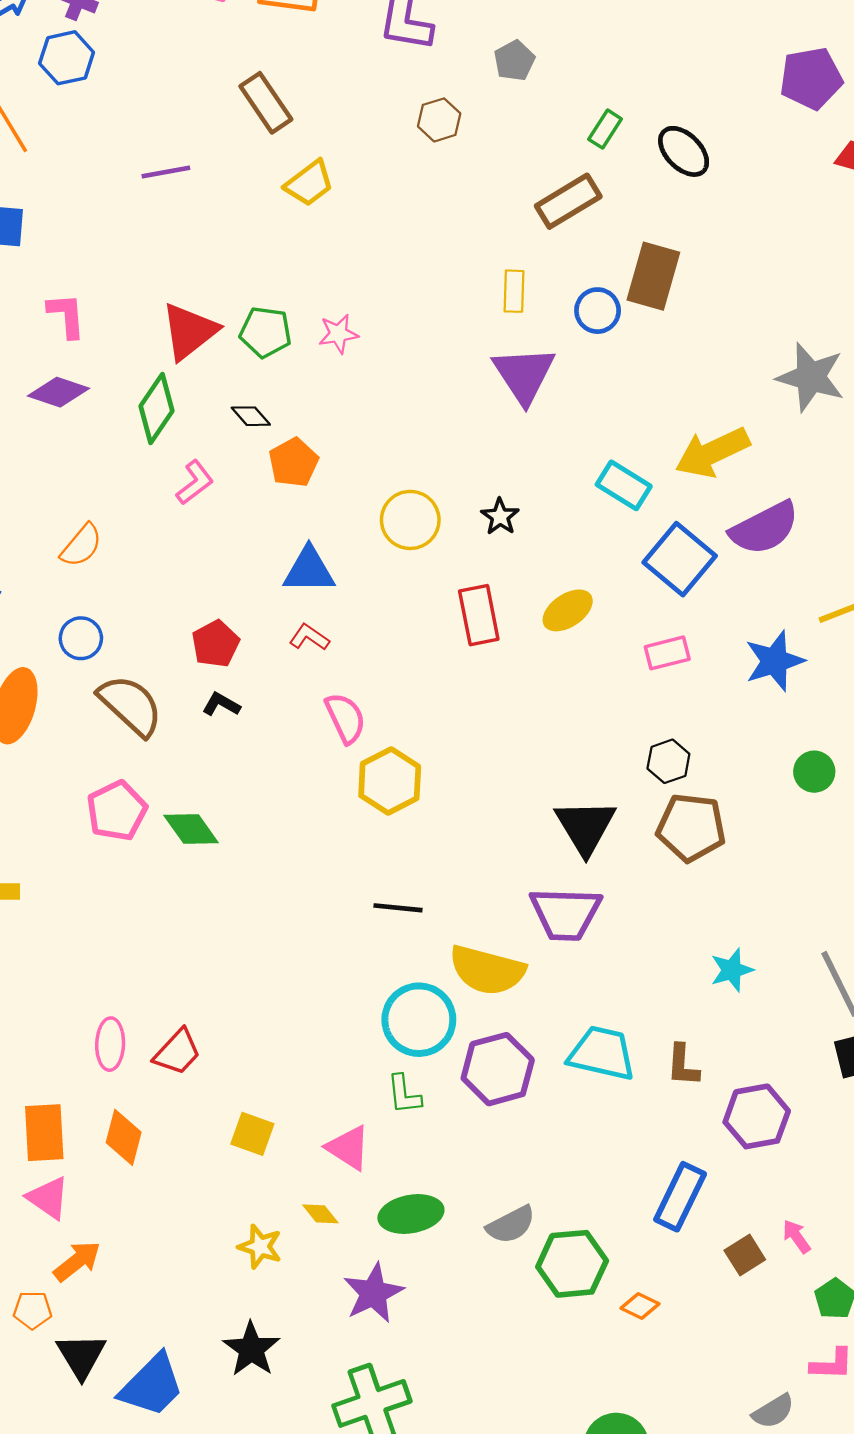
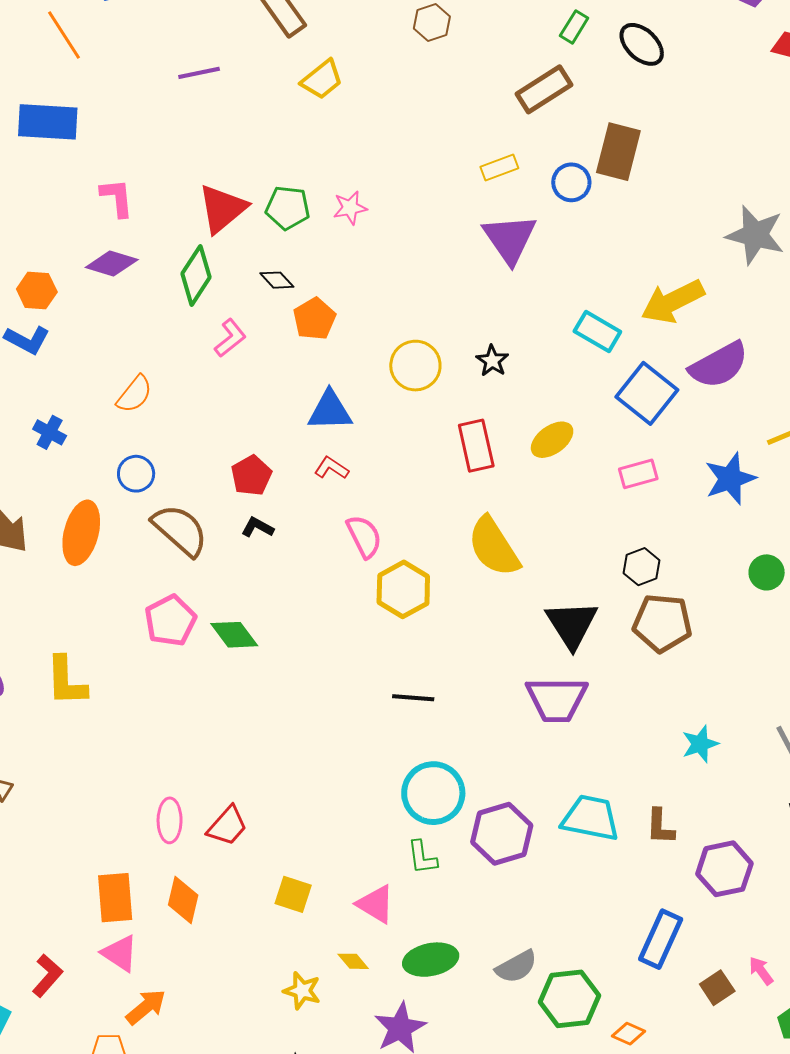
yellow rectangle: (514, 291) -> (499, 168), turned 69
yellow semicircle: (487, 970) -> (494, 547), moved, turned 44

